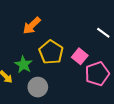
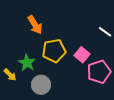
orange arrow: (32, 26) -> (35, 25), turned -78
yellow pentagon: (51, 52) -> (54, 51), turned 30

